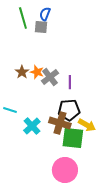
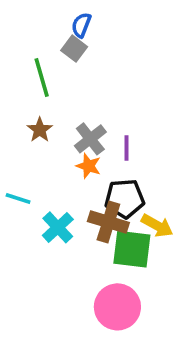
green line: (23, 18) -> (42, 77), moved
gray square: (41, 27) -> (74, 49), turned 32
orange star: (37, 72) -> (89, 166), moved

